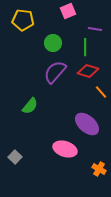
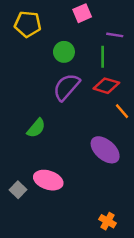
pink ellipse: (65, 149) -> (48, 180), moved
orange cross: (99, 169) -> (108, 221), moved

